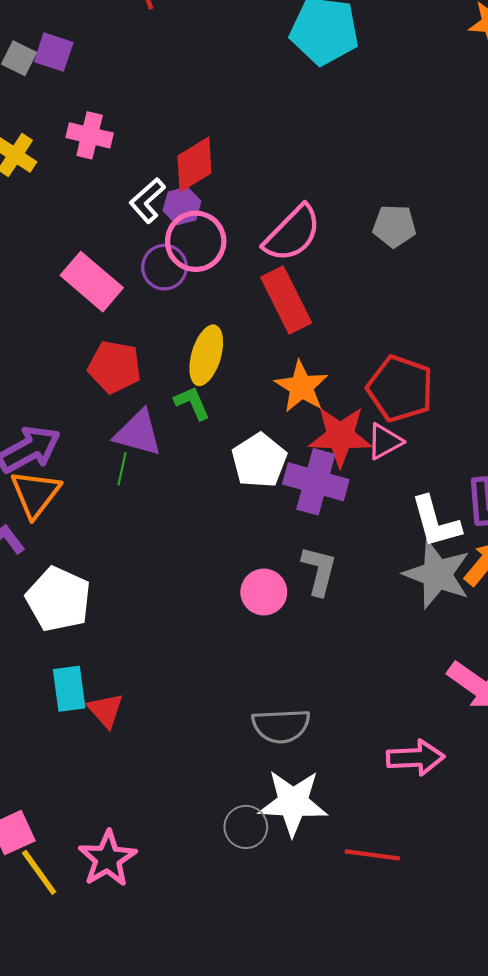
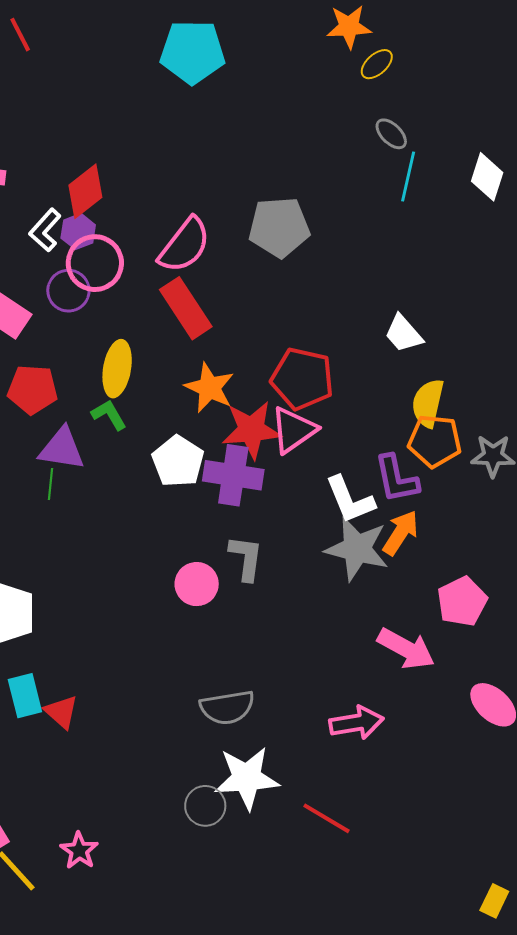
gray pentagon: (394, 226) -> (279, 227), size x1.5
pink triangle: (385, 441) -> (293, 430), size x1.4
red line: (372, 855) -> (327, 818), turned 30
pink star: (107, 859) -> (79, 851), size x0.7

